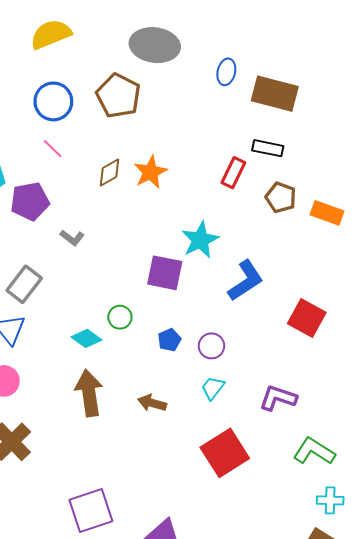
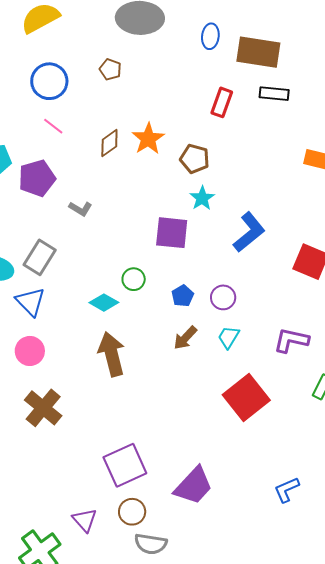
brown pentagon: (118, 96) -> (110, 69), size x0.5
black rectangle: (268, 148) -> (274, 94), moved
red rectangle: (233, 173) -> (222, 102), moved
brown pentagon: (281, 197) -> (195, 159), moved
cyan star: (200, 240) -> (202, 198), size x0.7
brown arrow: (152, 403) -> (185, 338), moved, turned -56

